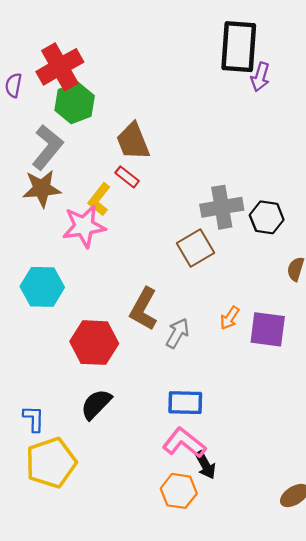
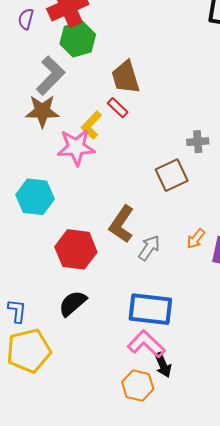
gray cross: (222, 207) -> (198, 142), size x0.6
blue rectangle: (185, 403) -> (150, 309), size x1.4

